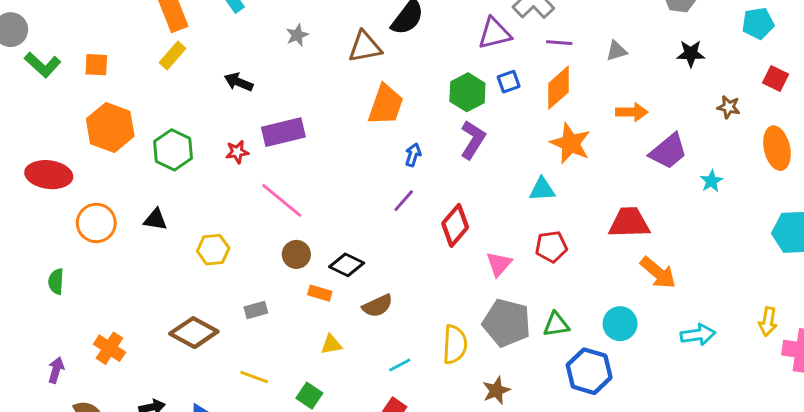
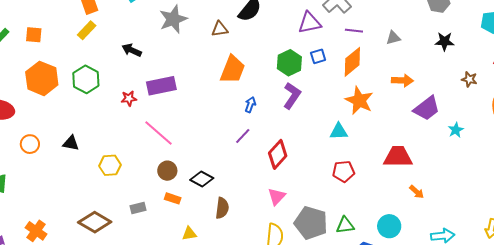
gray star: (297, 35) -> (173, 19), size x1.8
brown triangle: (365, 47) -> (220, 29), size x0.7
green hexagon: (173, 150) -> (86, 79), moved
orange circle: (96, 223) -> (30, 144), size x0.7
pink triangle: (499, 264) -> (277, 196), moved
orange arrow: (658, 273) -> (417, 192), size x0.6
orange rectangle: (320, 293) -> (173, 198), moved
brown semicircle: (378, 306) -> (222, 208), turned -60

